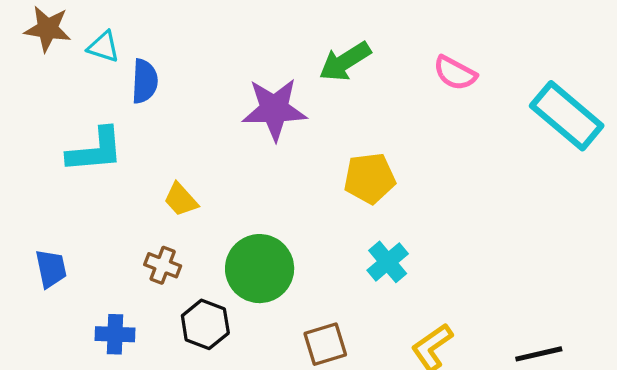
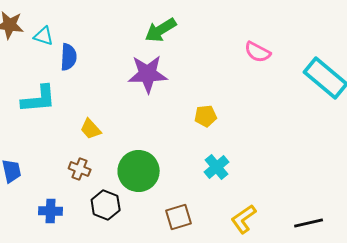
green arrow: (345, 62) -> (161, 30), moved
yellow pentagon: (370, 178) -> (206, 116), size x0.7

